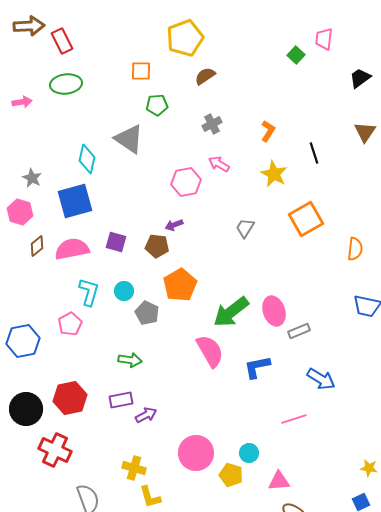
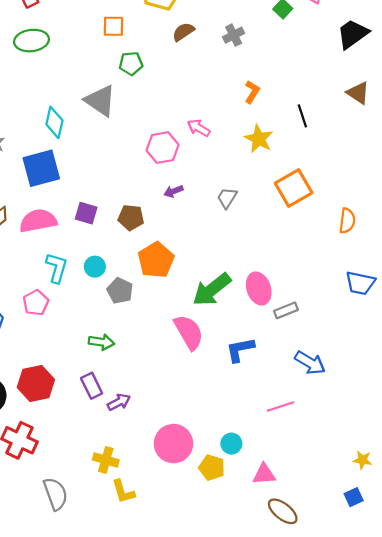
black trapezoid: (360, 78) -> (353, 34), size x1.4
gray cross: (212, 124) -> (234, 35), moved
brown triangle: (365, 132) -> (358, 93), turned -30
purple arrow: (174, 225) -> (173, 191), moved
purple rectangle: (121, 400) -> (92, 386), turned 75

